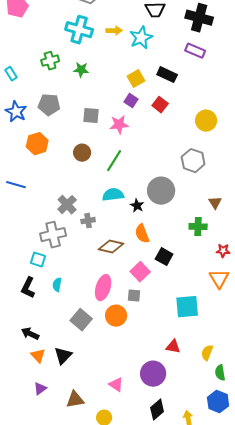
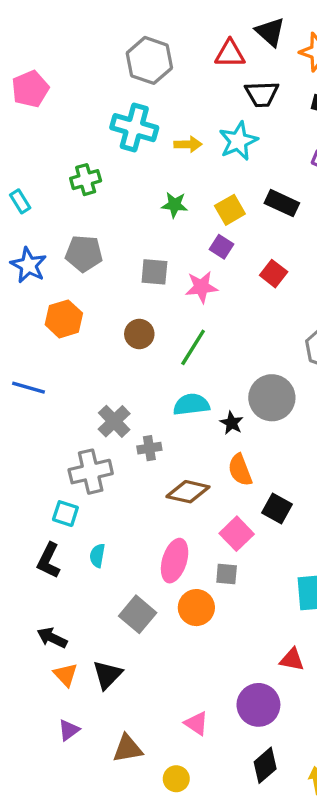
yellow arrow: (114, 31) -> (188, 144), moved
green star: (81, 70) -> (175, 205), moved
red square: (160, 105) -> (274, 274), moved

